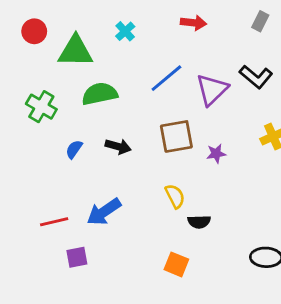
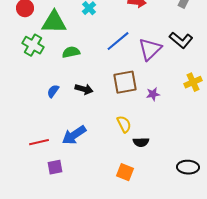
green semicircle: (100, 94) -> (71, 52), size x0.7
green cross: (41, 107) -> (33, 45), moved

